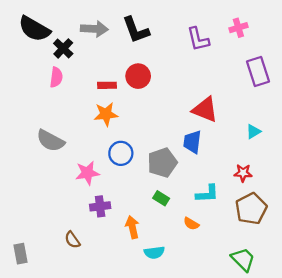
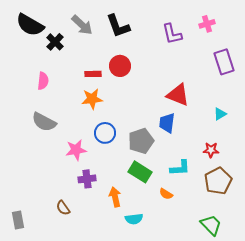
gray arrow: (94, 29) -> (82, 25), turned 40
pink semicircle: (56, 77) -> (43, 81), moved
green rectangle: (161, 198) -> (140, 172), size x1.6

